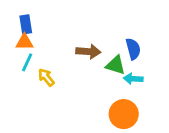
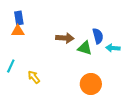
cyan line: (27, 62) -> (11, 66), moved
yellow arrow: (46, 77) -> (34, 77), moved
cyan arrow: (133, 79) -> (113, 48), moved

